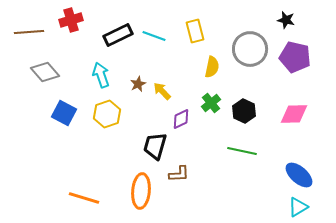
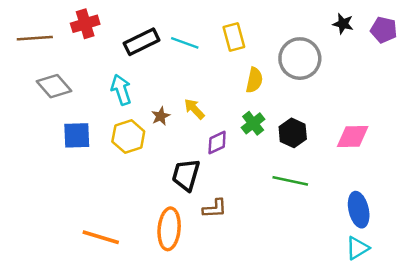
purple pentagon: (295, 57) -> (384, 30), moved, size x0.7
brown star: (138, 84) -> (161, 116), moved
blue square: (64, 113) -> (77, 135), turned -30
blue ellipse: (299, 175) -> (359, 210), turned 36

